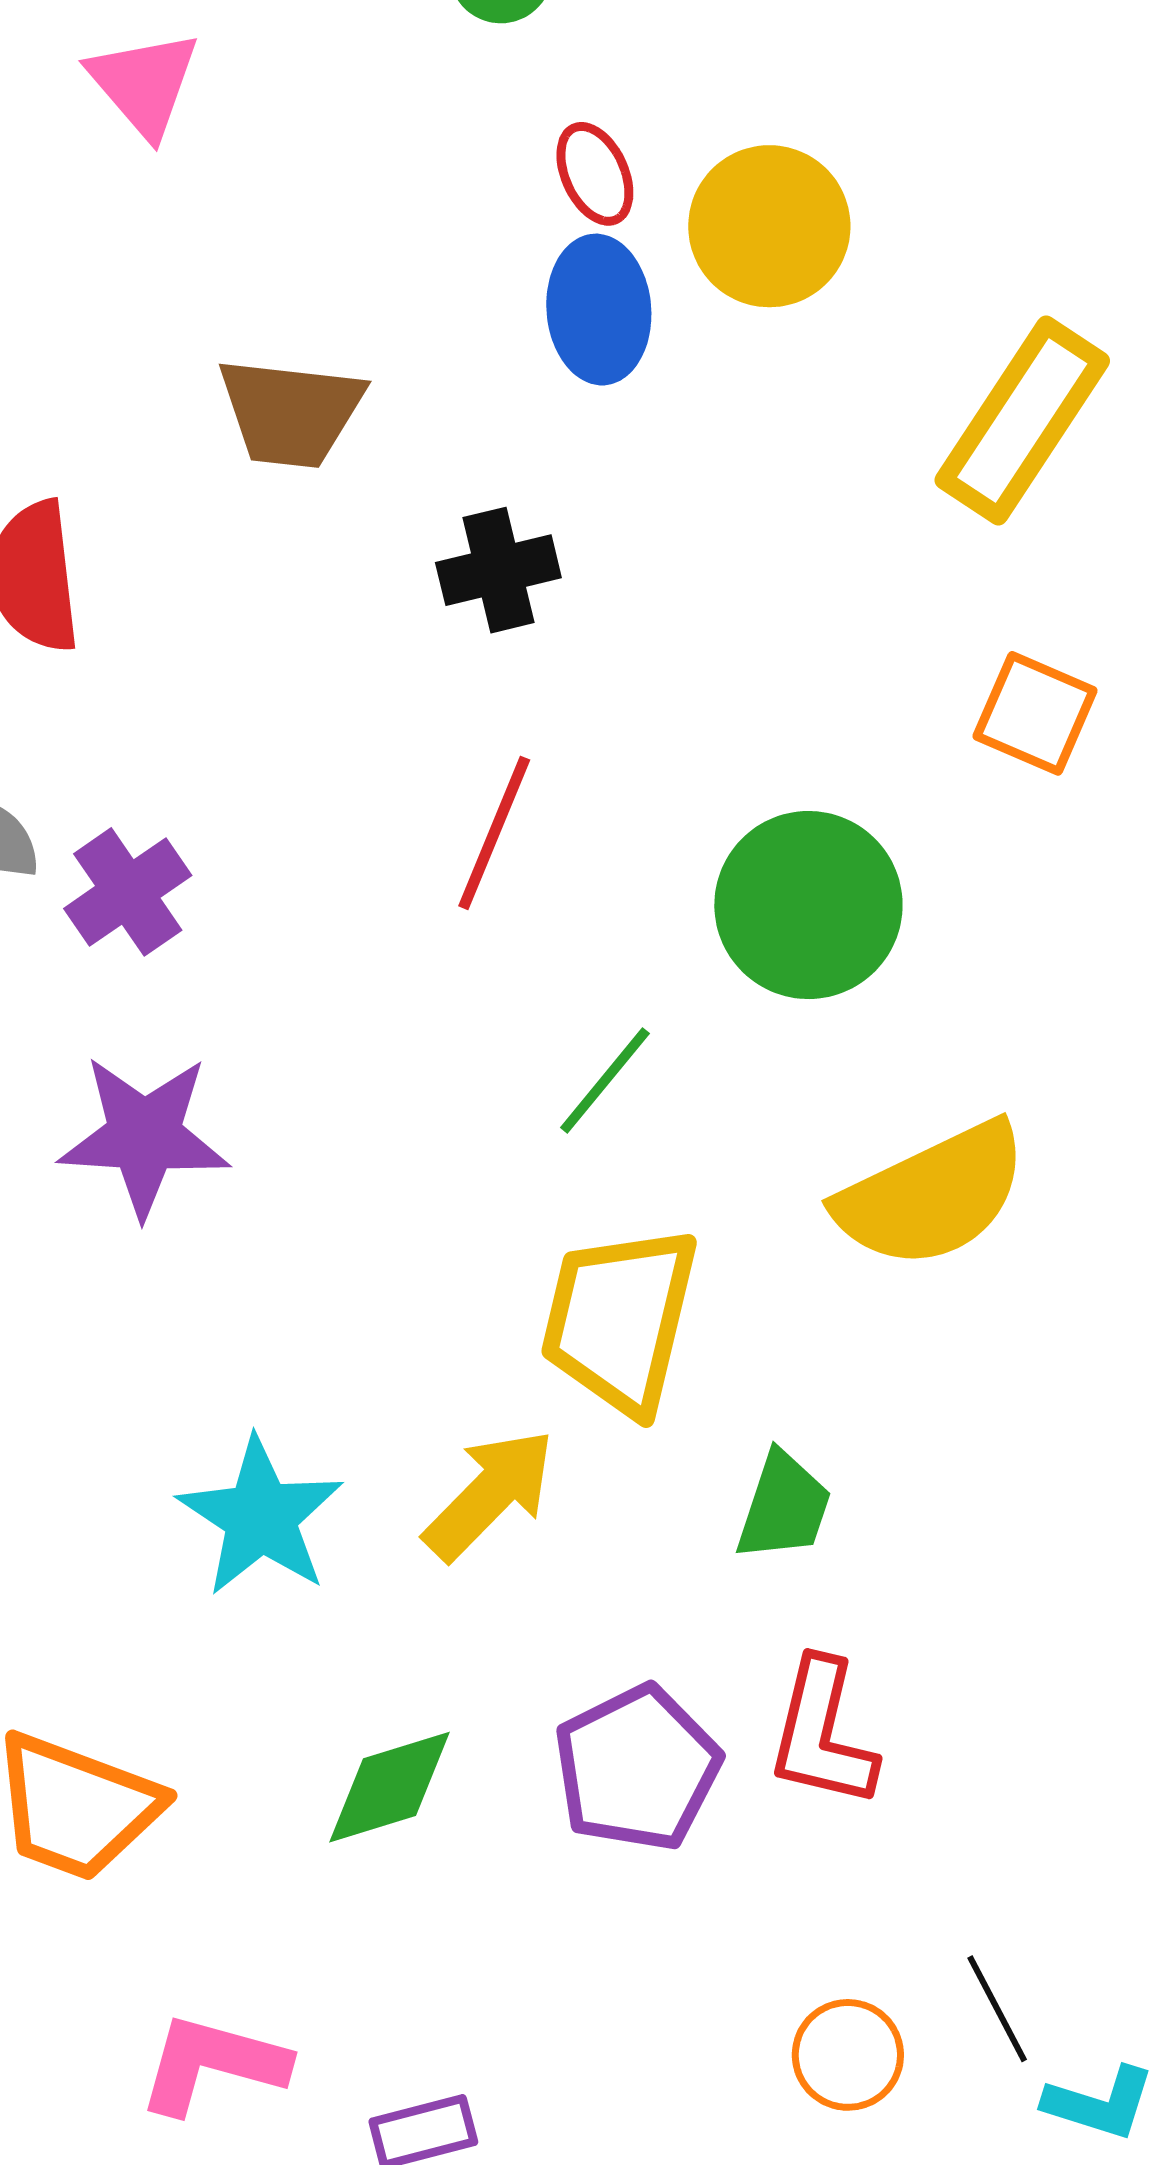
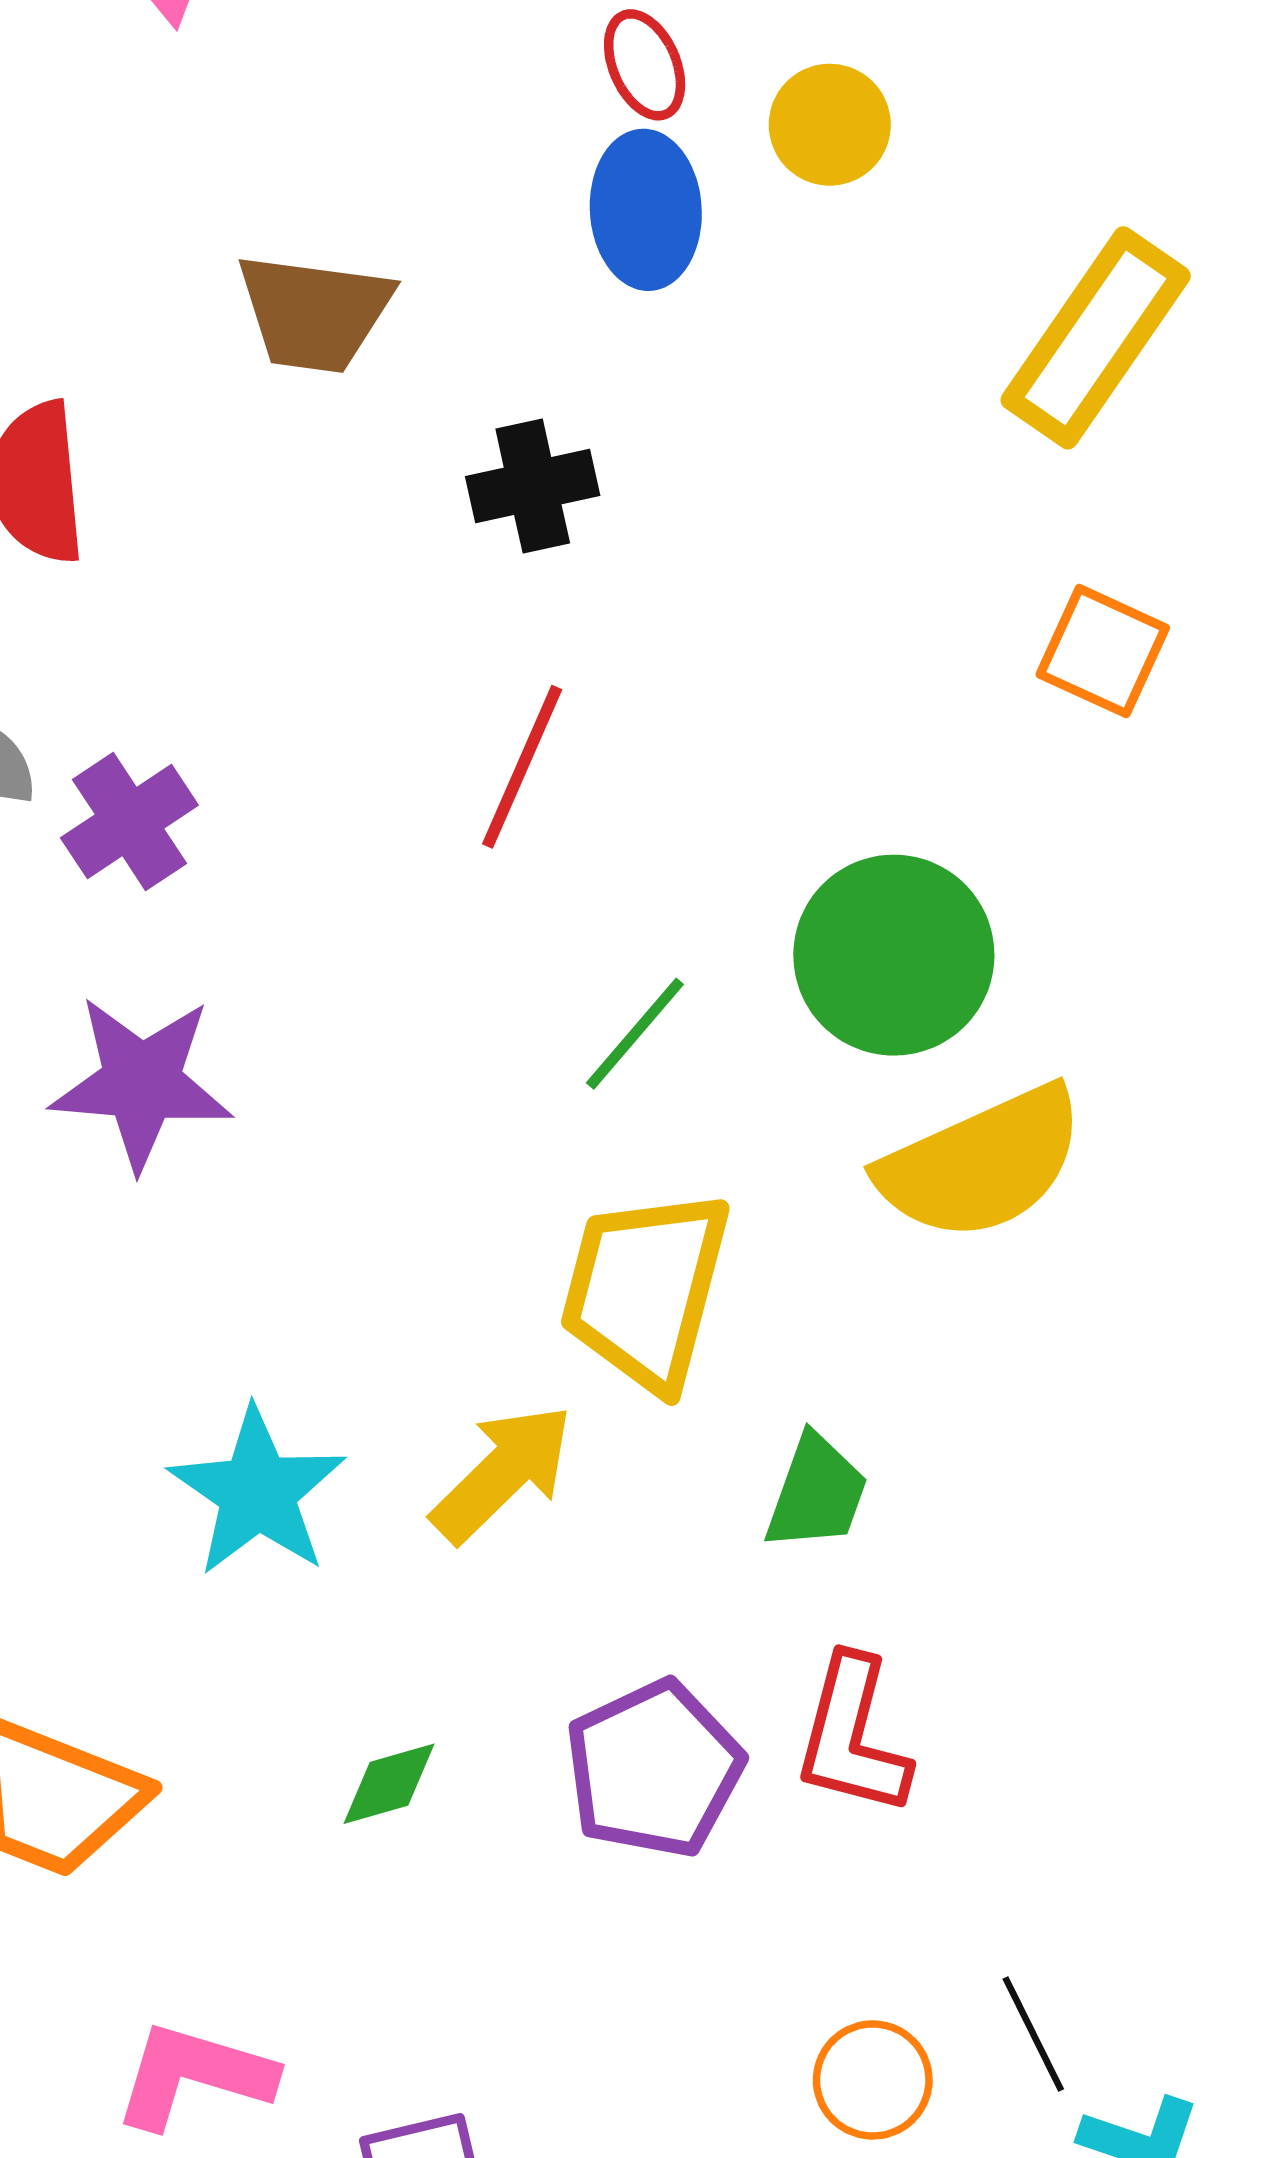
yellow circle: (769, 226) -> (830, 125), size x0.7
green circle: (808, 905) -> (894, 955), moved
green diamond: (389, 1787) -> (389, 1784), size x0.7

